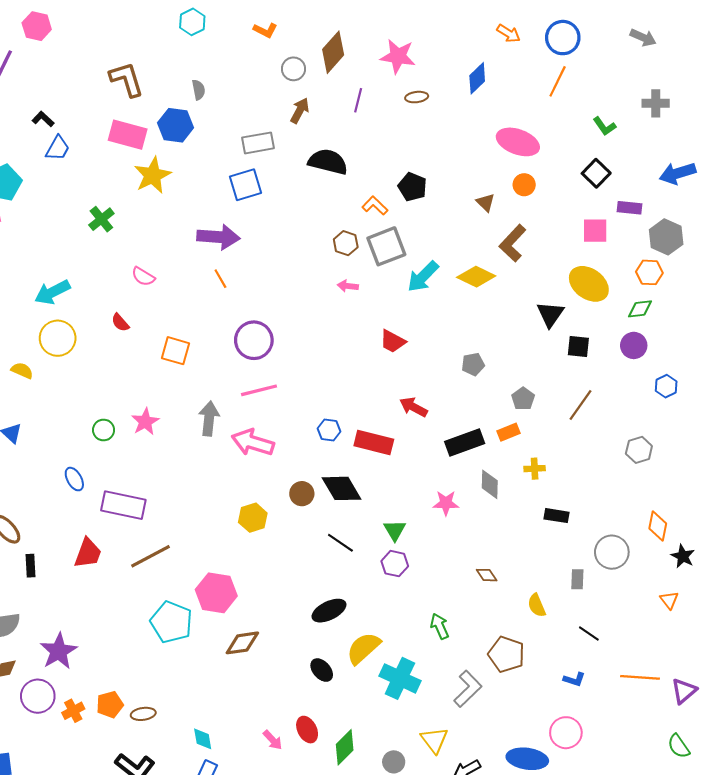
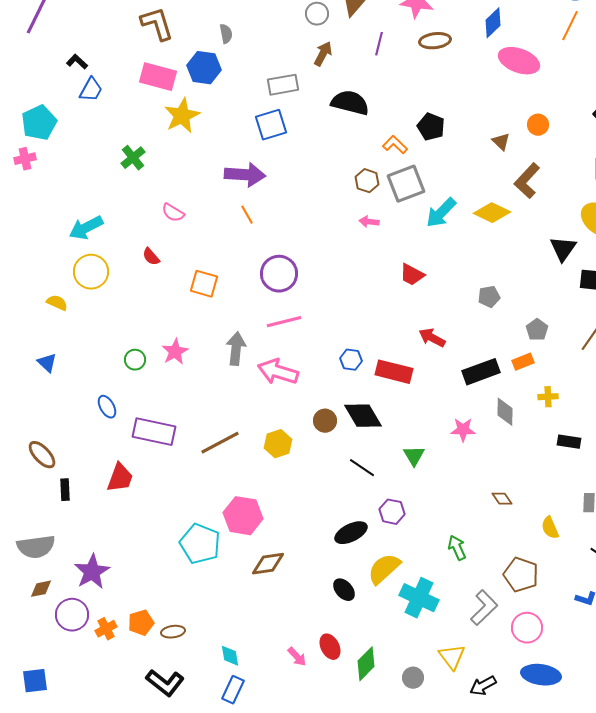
brown ellipse: (417, 97) -> (435, 41), size x1.4
pink ellipse: (518, 142) -> (519, 61), moved
brown line: (151, 556) -> (220, 443), moved
purple hexagon: (395, 564) -> (392, 512), moved
pink circle: (566, 733) -> (527, 628), moved

